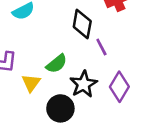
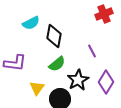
black diamond: (82, 24) -> (54, 36), moved
yellow triangle: (31, 83) -> (37, 88), moved

